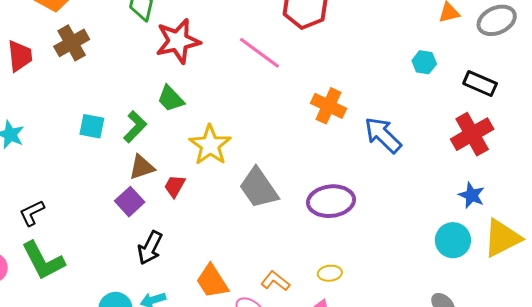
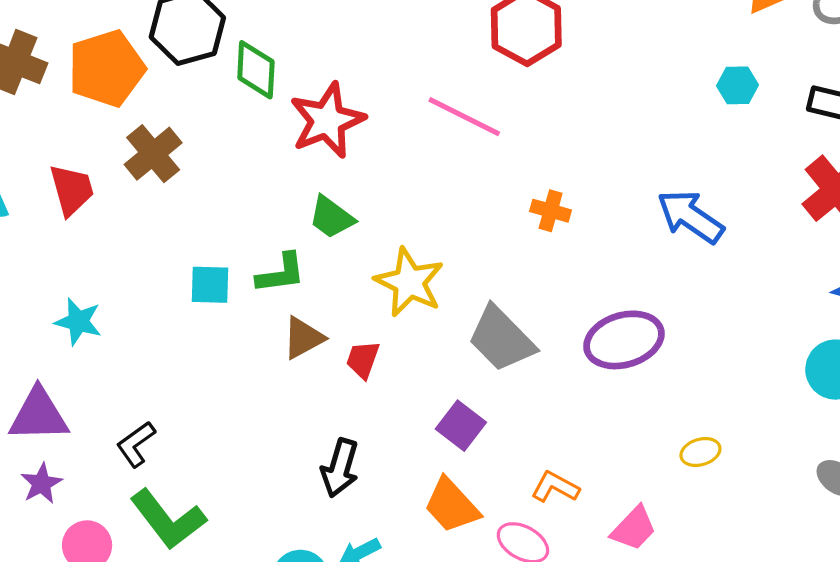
orange cross: (328, 106) -> (551, 211), moved, size x0.7
green L-shape: (135, 127) -> (281, 273), turned 48
purple square: (130, 202) -> (461, 426), moved
yellow ellipse: (330, 273) -> (700, 452), moved

